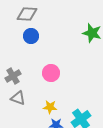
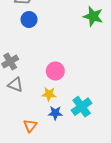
pink circle: (51, 73) -> (55, 71), moved

